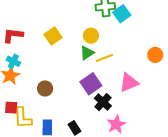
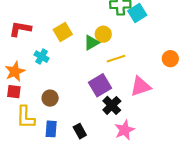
green triangle: (87, 53) -> (92, 43), moved
cyan cross: (13, 61) -> (42, 57), moved
brown circle: (45, 88) -> (50, 98), moved
red square: (11, 108) -> (14, 92), moved

